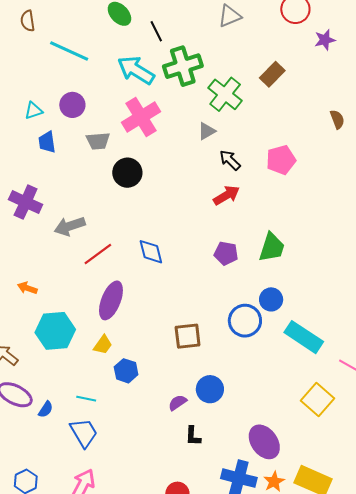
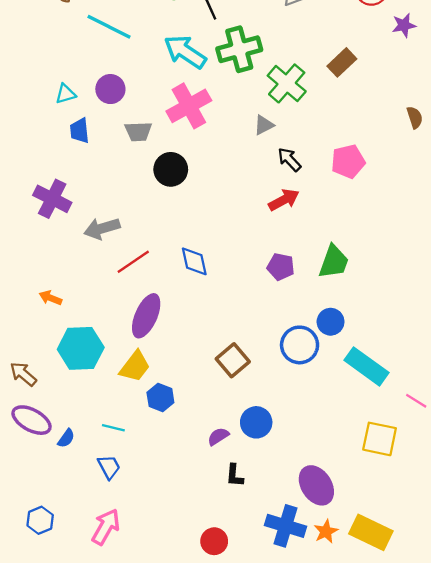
brown square: (188, 336) -> (233, 360), turned -36
yellow trapezoid: (103, 345) -> (135, 367), size x1.4
yellow square: (317, 400) -> (380, 439), turned -32
blue trapezoid: (84, 433) -> (109, 467), size x0.7

